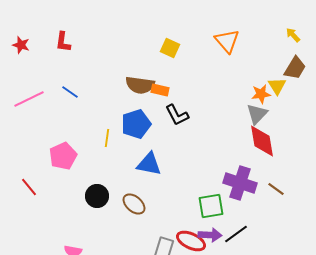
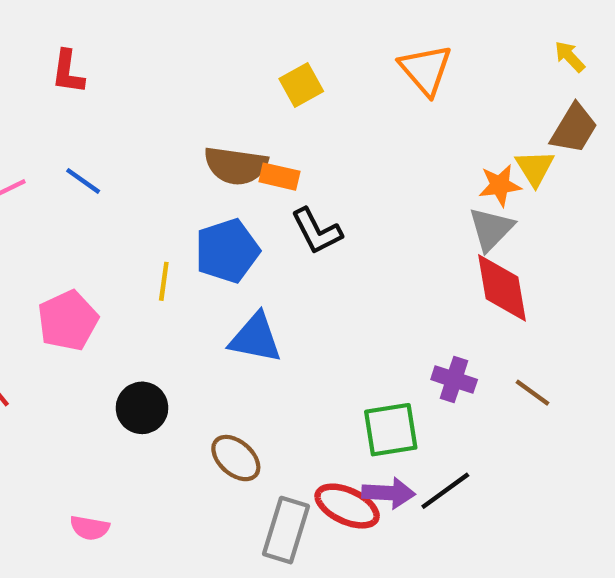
yellow square: (170, 48) -> (301, 85), turned 36
purple cross: (240, 183) -> (454, 380), size x0.6
brown ellipse: (134, 204) -> (236, 458), moved

